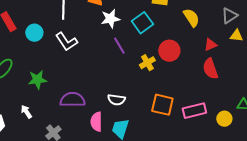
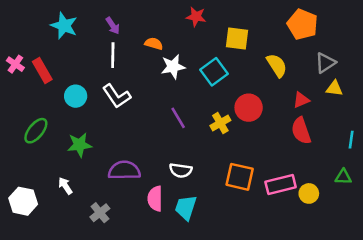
cyan circle: (34, 33) -> (76, 96), moved
purple line: (119, 46) -> (178, 118), moved
yellow circle: (224, 119) -> (309, 193), moved

